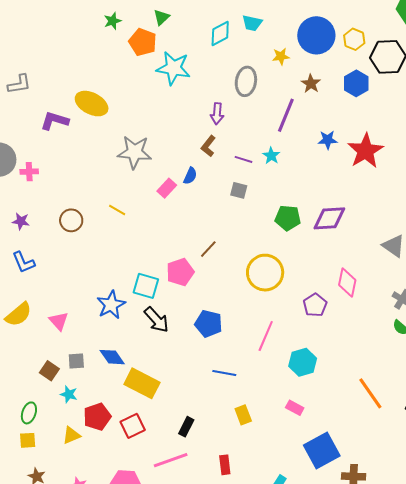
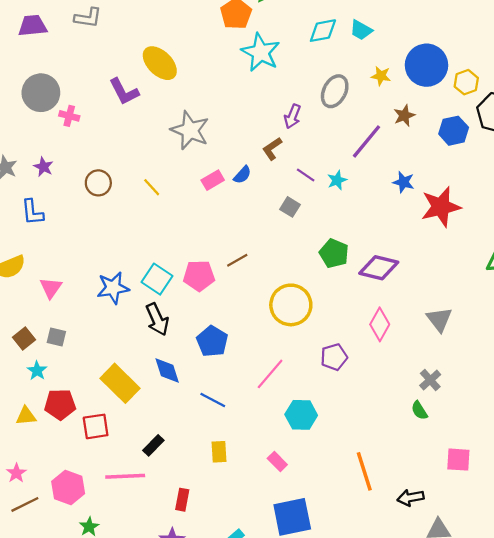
purple L-shape: (55, 121) -> (124, 92), moved, turned -152
pink diamond: (347, 282) -> (380, 324), moved
blue diamond: (112, 357) -> (167, 371), moved

